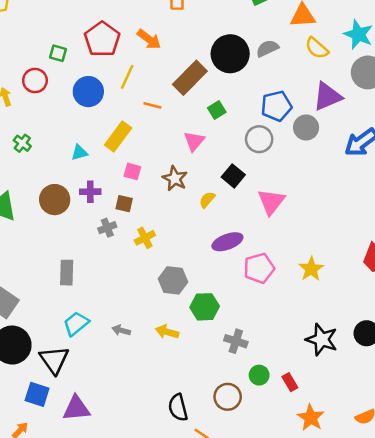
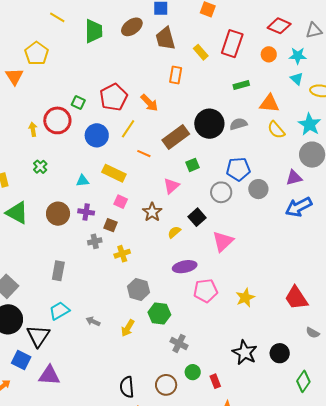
red circle: (35, 81) -> (57, 120), size x1.4
purple triangle: (327, 96) -> (294, 178), moved, size x0.7
yellow rectangle: (118, 137) -> (114, 173), turned 70
yellow arrow: (167, 332) -> (128, 328), turned -84

